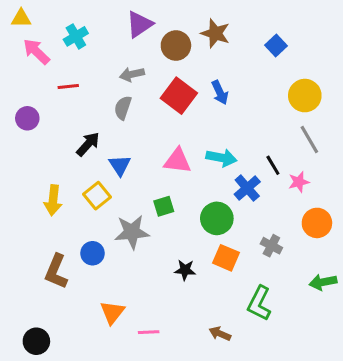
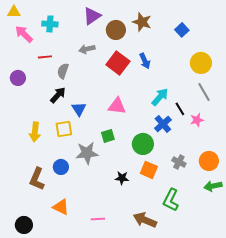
cyan cross: (76, 36) -> (50, 24), turned 35
gray semicircle: (123, 108) -> (63, 71), moved
cyan arrow: (221, 158) -> (160, 97), moved, turned -60
yellow square: (97, 196) -> (64, 129), turned 30
orange circle: (317, 223) -> (209, 161), moved
orange triangle: (112, 312) -> (61, 207), moved, turned -42
brown arrow: (220, 334) -> (145, 220), size x1.6

